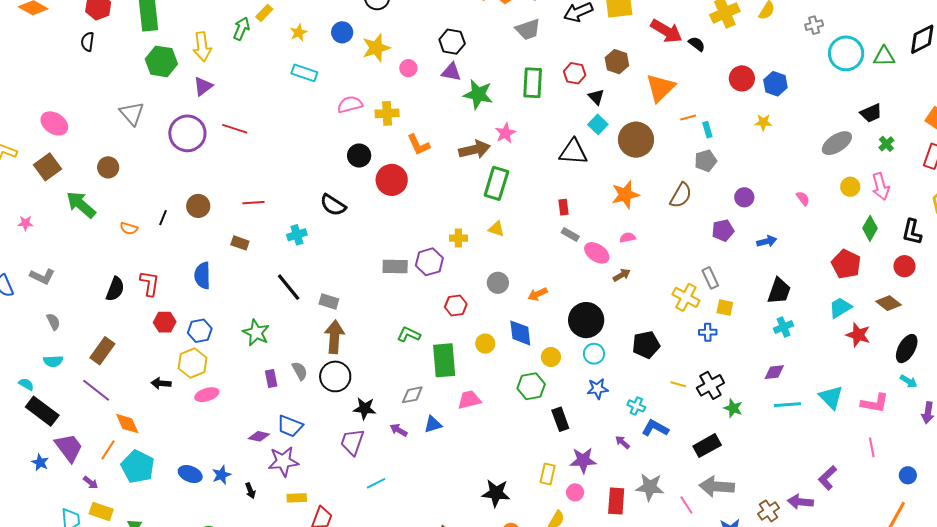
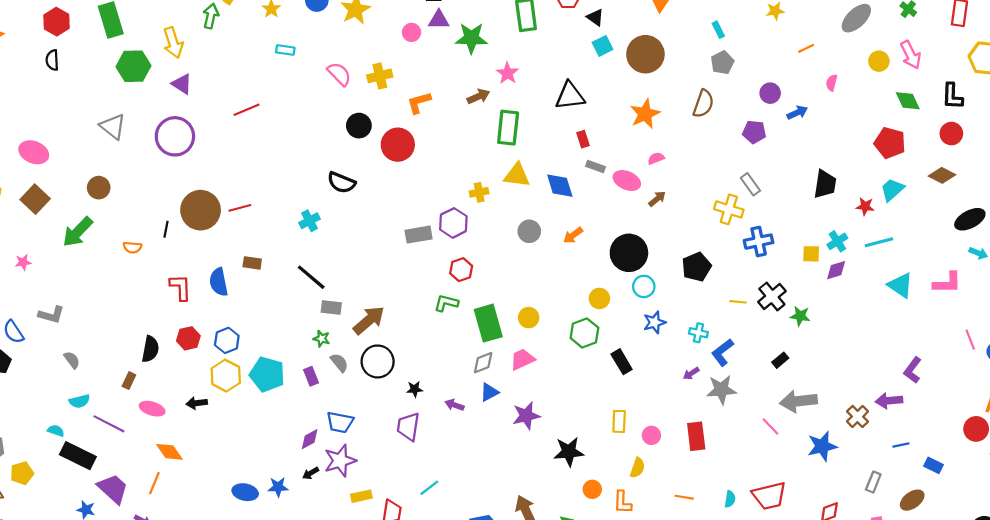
pink circle: (408, 68) -> (411, 32), moved
cyan rectangle: (304, 73) -> (285, 50), size x0.7
purple triangle: (203, 86) -> (182, 84), turned -40
pink semicircle: (350, 104) -> (339, 74), turned 70
orange line: (688, 118) -> (806, 48), moved
cyan square: (598, 124) -> (603, 46), turned 30
red line: (235, 129) -> (247, 110), moved, turned -30
orange L-shape: (419, 145) -> (419, 102), turned 110
brown arrow: (474, 149) -> (478, 96), size x0.7
black triangle: (573, 152) -> (570, 96), moved
pink semicircle: (803, 198) -> (832, 83), turned -119
red line: (253, 203) -> (240, 208), moved
green arrow: (81, 205) -> (78, 232), turned -76
brown circle: (198, 206) -> (201, 210), size x1.6
green diamond: (870, 228) -> (908, 101), turned -45
yellow triangle: (496, 229) -> (517, 175), size x1.5
purple pentagon: (723, 230) -> (754, 132), turned 30
blue arrow: (767, 241) -> (797, 113), moved
brown rectangle: (240, 243) -> (252, 263), moved
red L-shape: (150, 283) -> (180, 287), moved
black semicircle: (115, 289) -> (150, 349), moved
gray rectangle: (329, 302) -> (331, 307), moved
red hexagon: (456, 305) -> (461, 270), moved
yellow square: (725, 308) -> (811, 254), moved
cyan cross: (783, 327) -> (837, 241), moved
blue cross: (708, 332) -> (759, 242), size x1.5
green star: (256, 333) -> (322, 339), moved, size x0.6
blue diamond: (520, 333) -> (560, 186), moved
red star: (858, 335) -> (865, 206), moved, size x0.7
brown arrow: (334, 337) -> (369, 320), turned 56
yellow circle: (485, 344) -> (529, 318), moved
black ellipse: (907, 349) -> (970, 219), turned 44
brown rectangle: (102, 351) -> (129, 381), size x0.6
purple line: (96, 390) -> (109, 424), moved
pink ellipse: (207, 395) -> (152, 409), moved, turned 45
gray diamond: (412, 395) -> (483, 363), moved
cyan line: (787, 405) -> (879, 242), moved
black star: (365, 408) -> (415, 389), size x0.7
blue L-shape: (655, 428) -> (722, 352), turned -56
purple diamond: (259, 436) -> (310, 439), turned -30
purple arrow: (622, 442) -> (691, 373), turned -63
black rectangle: (707, 446) -> (780, 360), size x0.6
pink line: (872, 447) -> (970, 340), moved
purple star: (583, 460) -> (526, 416), moved
cyan pentagon: (138, 467) -> (267, 374), moved
blue star: (221, 475) -> (278, 487), turned 30
cyan line: (376, 483) -> (429, 488), moved
gray star: (650, 487) -> (721, 390), moved
black arrow: (250, 491) -> (311, 473), moved, turned 91

